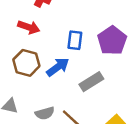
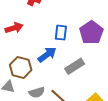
red arrow: (29, 27) -> (14, 28), moved, turned -36
brown hexagon: (26, 63) -> (21, 67), moved

